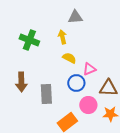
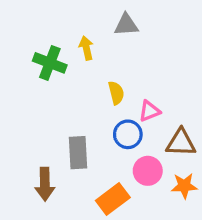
yellow arrow: (62, 37) -> (86, 48), moved
yellow semicircle: (69, 58) -> (116, 93), turned 48
brown arrow: (21, 82) -> (45, 184), moved

